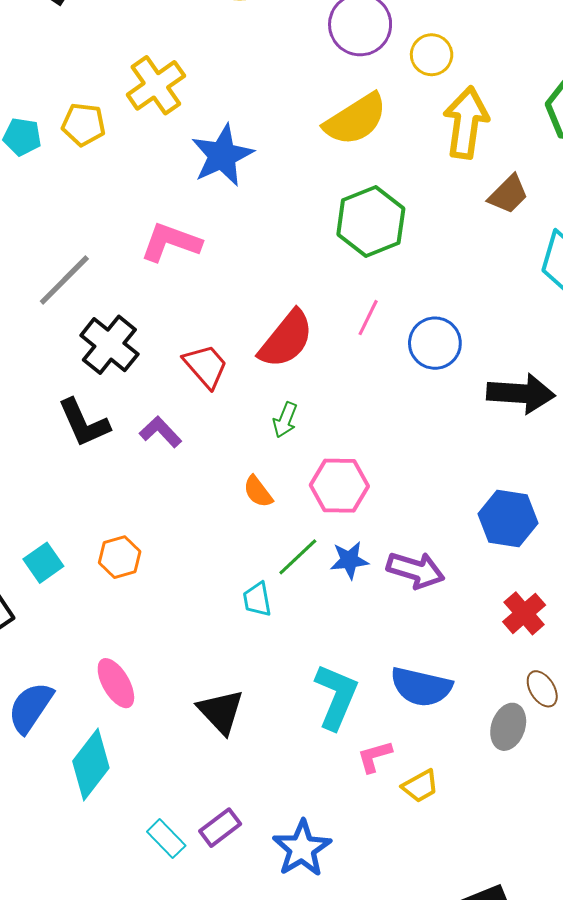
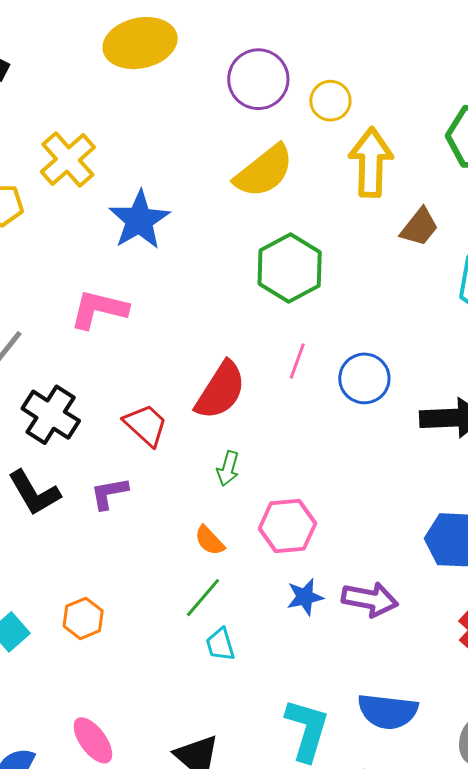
purple L-shape: (161, 432) -> (109, 493), turned -51
green line: (298, 557) -> (203, 598), moved

